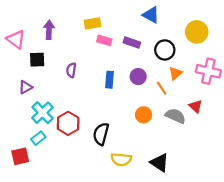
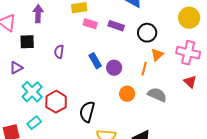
yellow circle: (197, 32) -> (189, 18), moved
purple circle: (138, 77) -> (114, 68), moved
blue rectangle: (110, 80) -> (95, 61), turned -35
orange line: (162, 88) -> (144, 69), turned 48
red triangle: (196, 106) -> (190, 82), moved
cyan rectangle: (38, 138) -> (34, 123), moved

